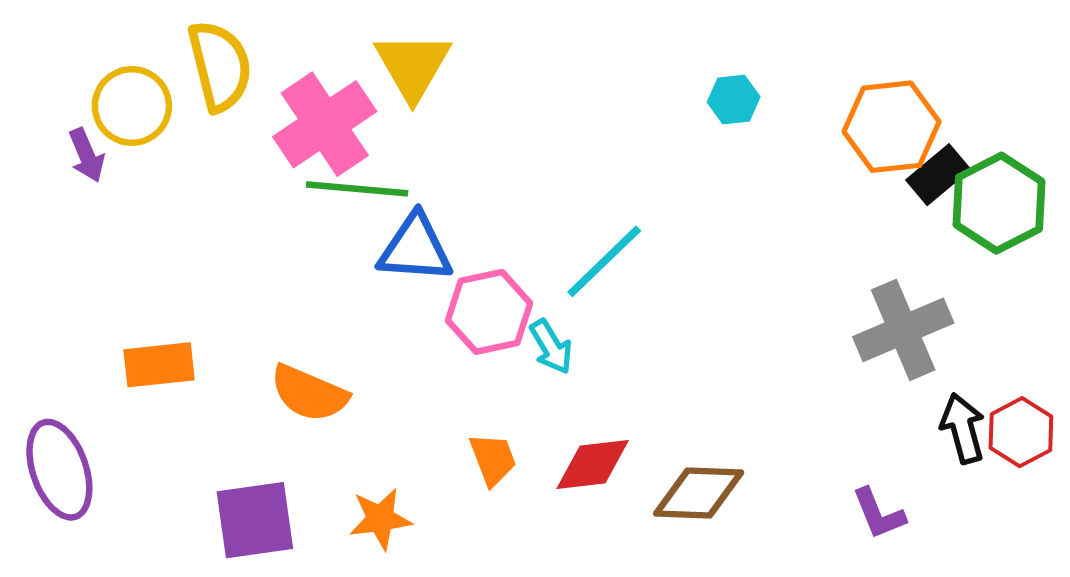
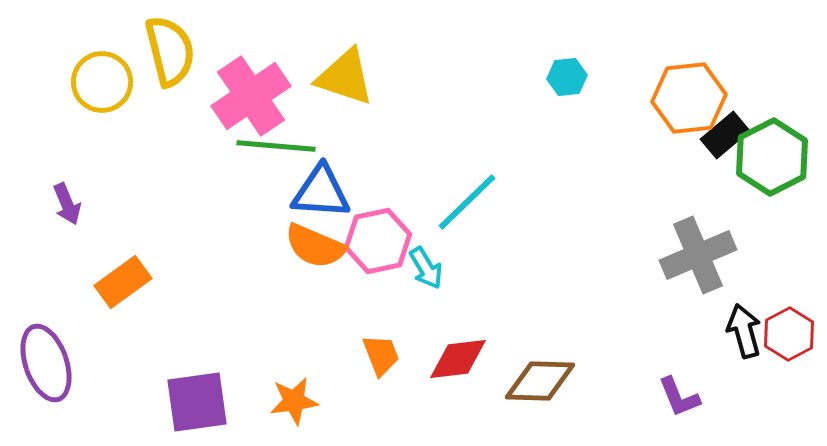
yellow triangle: (413, 66) -> (345, 77), moved, turned -42
purple arrow: (87, 155) -> (67, 204), moved
orange rectangle: (159, 365) -> (123, 282), turned -30
orange semicircle: (309, 393) -> (315, 246), moved

